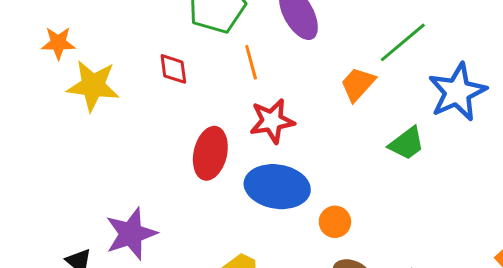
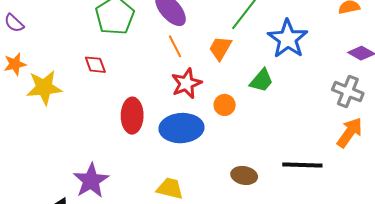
orange line: (251, 62) -> (175, 46), moved
red star: (272, 121) -> (186, 83), moved
orange circle: (335, 222) -> (225, 105), moved

